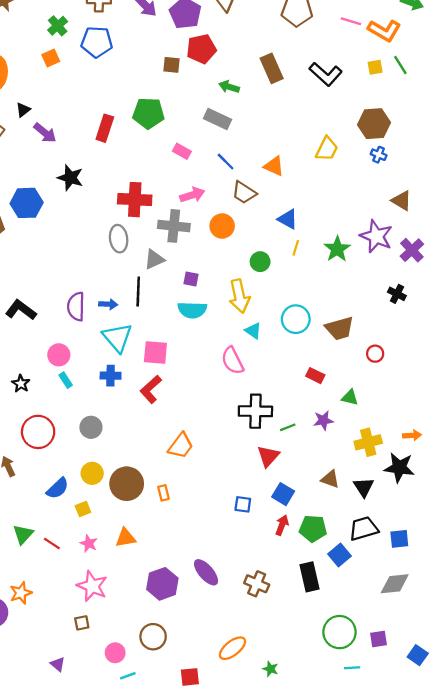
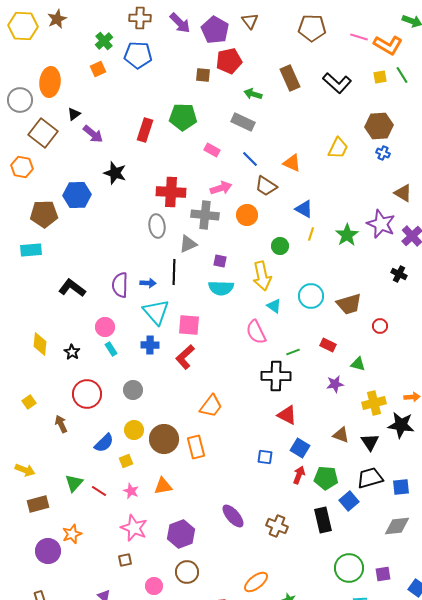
green line: (288, 427) -> (293, 352), moved
red triangle: (268, 456) -> (287, 415), turned -45
orange rectangle: (163, 493) -> (196, 447), size x1.6
purple hexagon: (162, 584) -> (181, 534), moved

